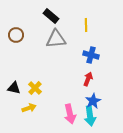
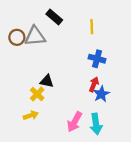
gray triangle: (56, 39) -> (35, 36), moved
black triangle: (14, 88) -> (47, 81), moved
blue star: (93, 101) -> (101, 94), moved
pink arrow: (70, 114) -> (75, 122), turned 42

